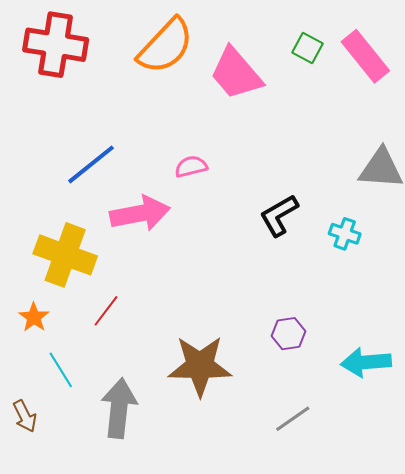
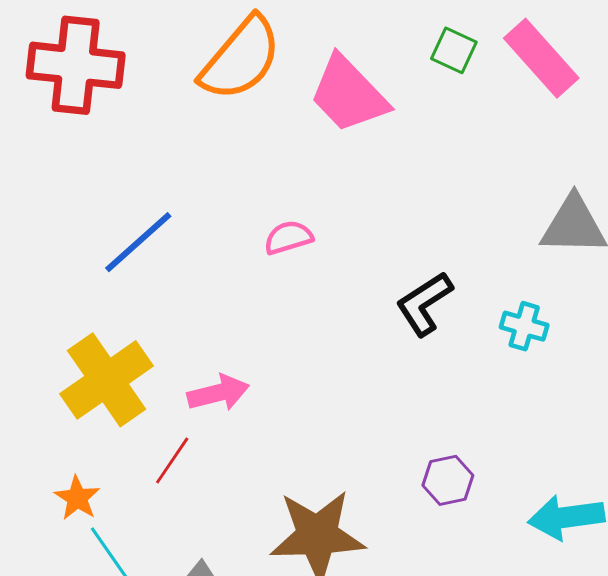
pink arrow: (140, 213) -> (218, 393), moved, size x0.7
yellow cross: (65, 255) -> (107, 380), turned 38
orange star: (34, 317) -> (77, 498), moved

